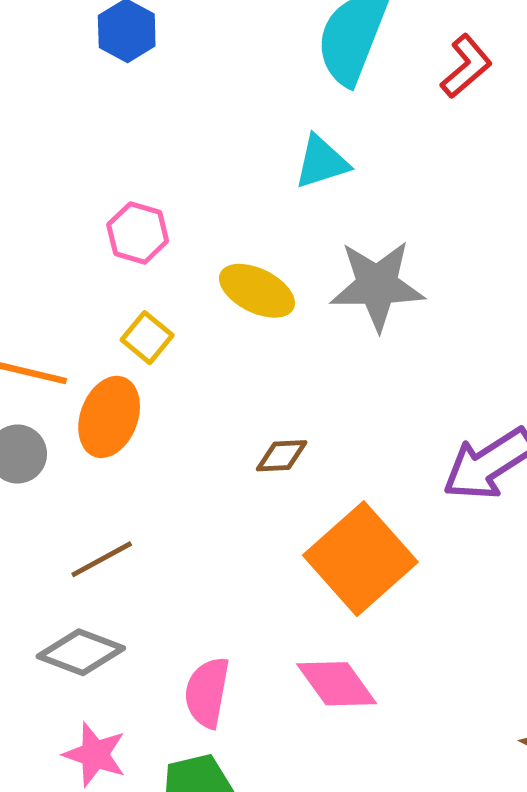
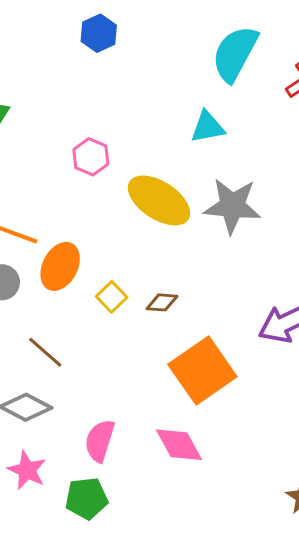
yellow ellipse: (257, 291) -> (159, 200), size x1.4
yellow square: (147, 338) -> (112, 297), moved
brown line: (102, 559) -> (45, 352), turned 63

